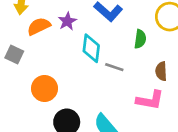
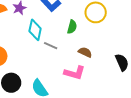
brown semicircle: (161, 71) -> (85, 52), turned 112

